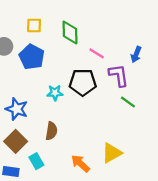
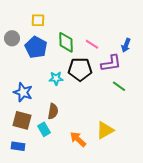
green diamond: (70, 32) -> (66, 42), moved
purple L-shape: (119, 75) -> (111, 63), turned 90
brown square: (16, 141) -> (22, 120), turned -30
cyan rectangle: (36, 161) -> (44, 129), moved

